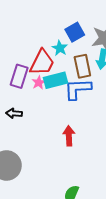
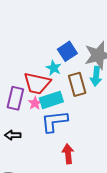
red trapezoid: (42, 63) -> (37, 83), turned 80
blue L-shape: (78, 89) -> (54, 121), moved

